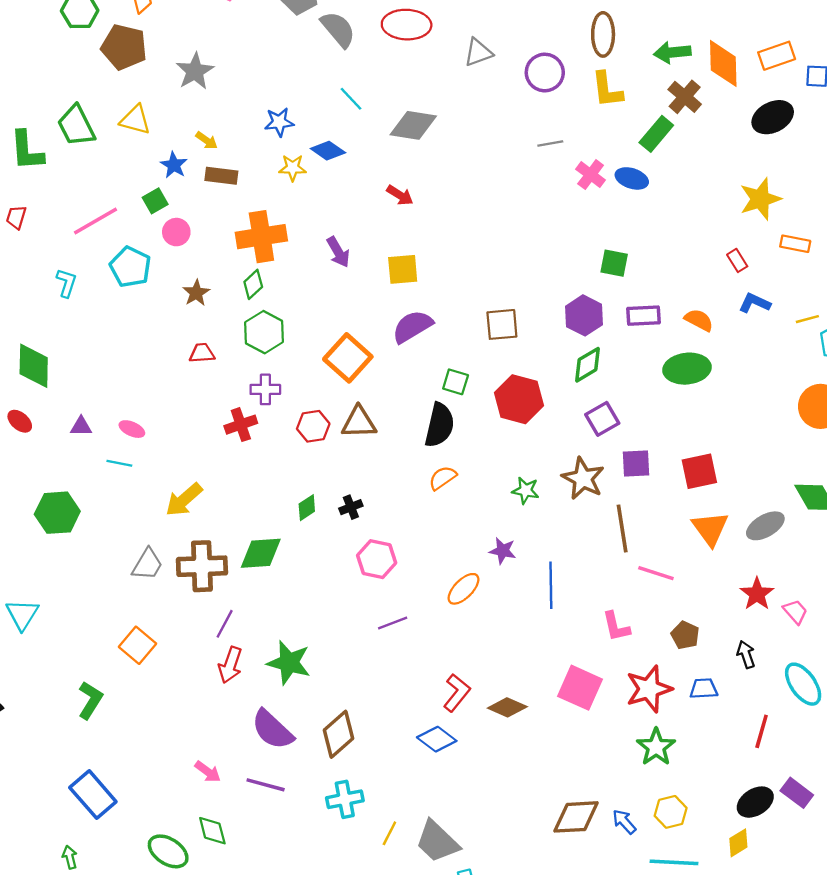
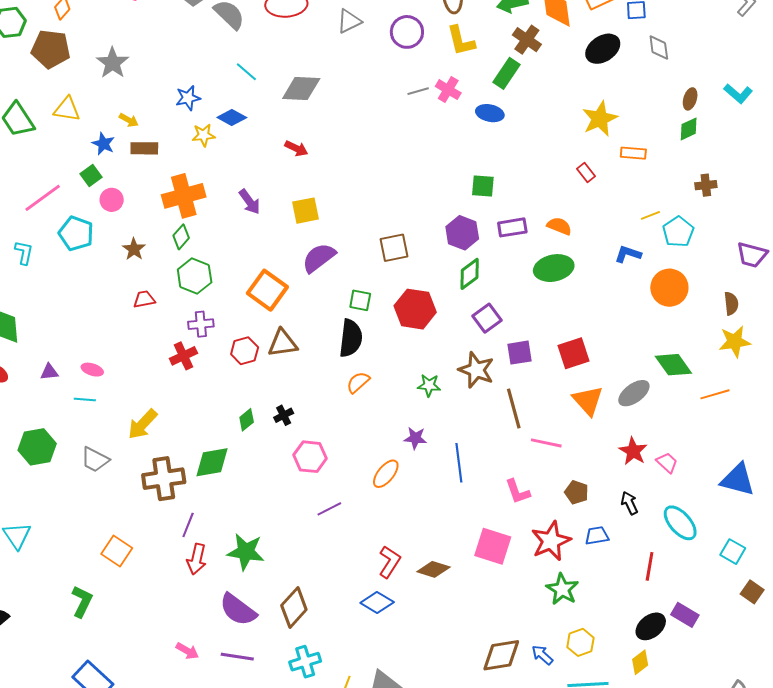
pink cross: (591, 175) -> (448, 90), moved
blue L-shape: (755, 303) -> (628, 254), moved
gray trapezoid: (147, 564) -> (95, 460), moved, turned 92

